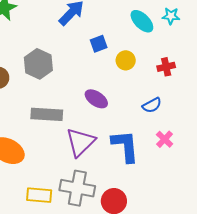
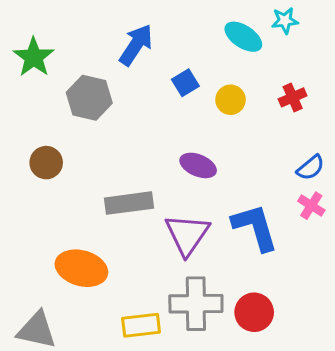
gray hexagon: (38, 64) -> (89, 98), moved
blue semicircle: (152, 105) -> (311, 168), moved

